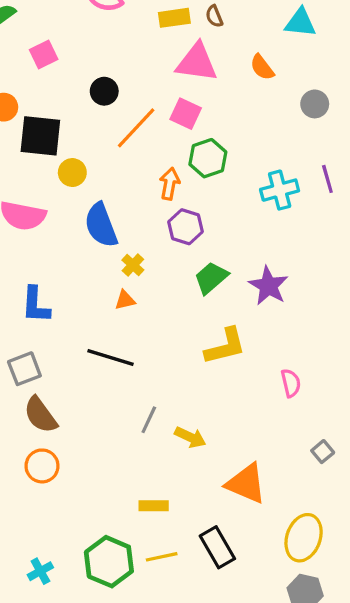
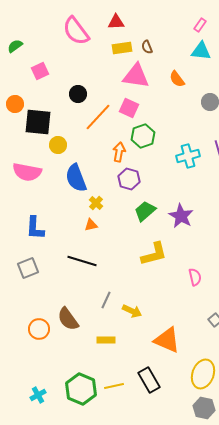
brown semicircle: (40, 415) -> (68, 319), moved
yellow rectangle: (154, 506) -> (106, 340), moved

